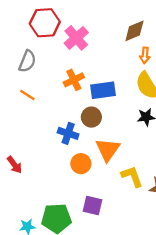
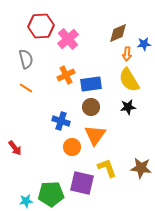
gray semicircle: (27, 61) -> (26, 59), turned -36
brown circle: (91, 117) -> (91, 107), moved
yellow L-shape: (132, 176) -> (107, 168), moved
purple square: (93, 206) -> (82, 183), size x1.4

